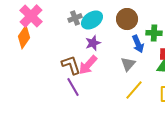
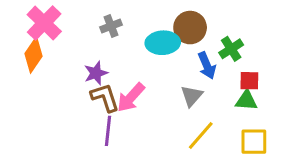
cyan ellipse: (92, 20) -> (163, 43), moved, turned 30
green cross: (154, 33) -> (231, 49), turned -35
purple star: (93, 43) -> (96, 73), moved
purple line: (73, 87) -> (108, 131), turned 36

